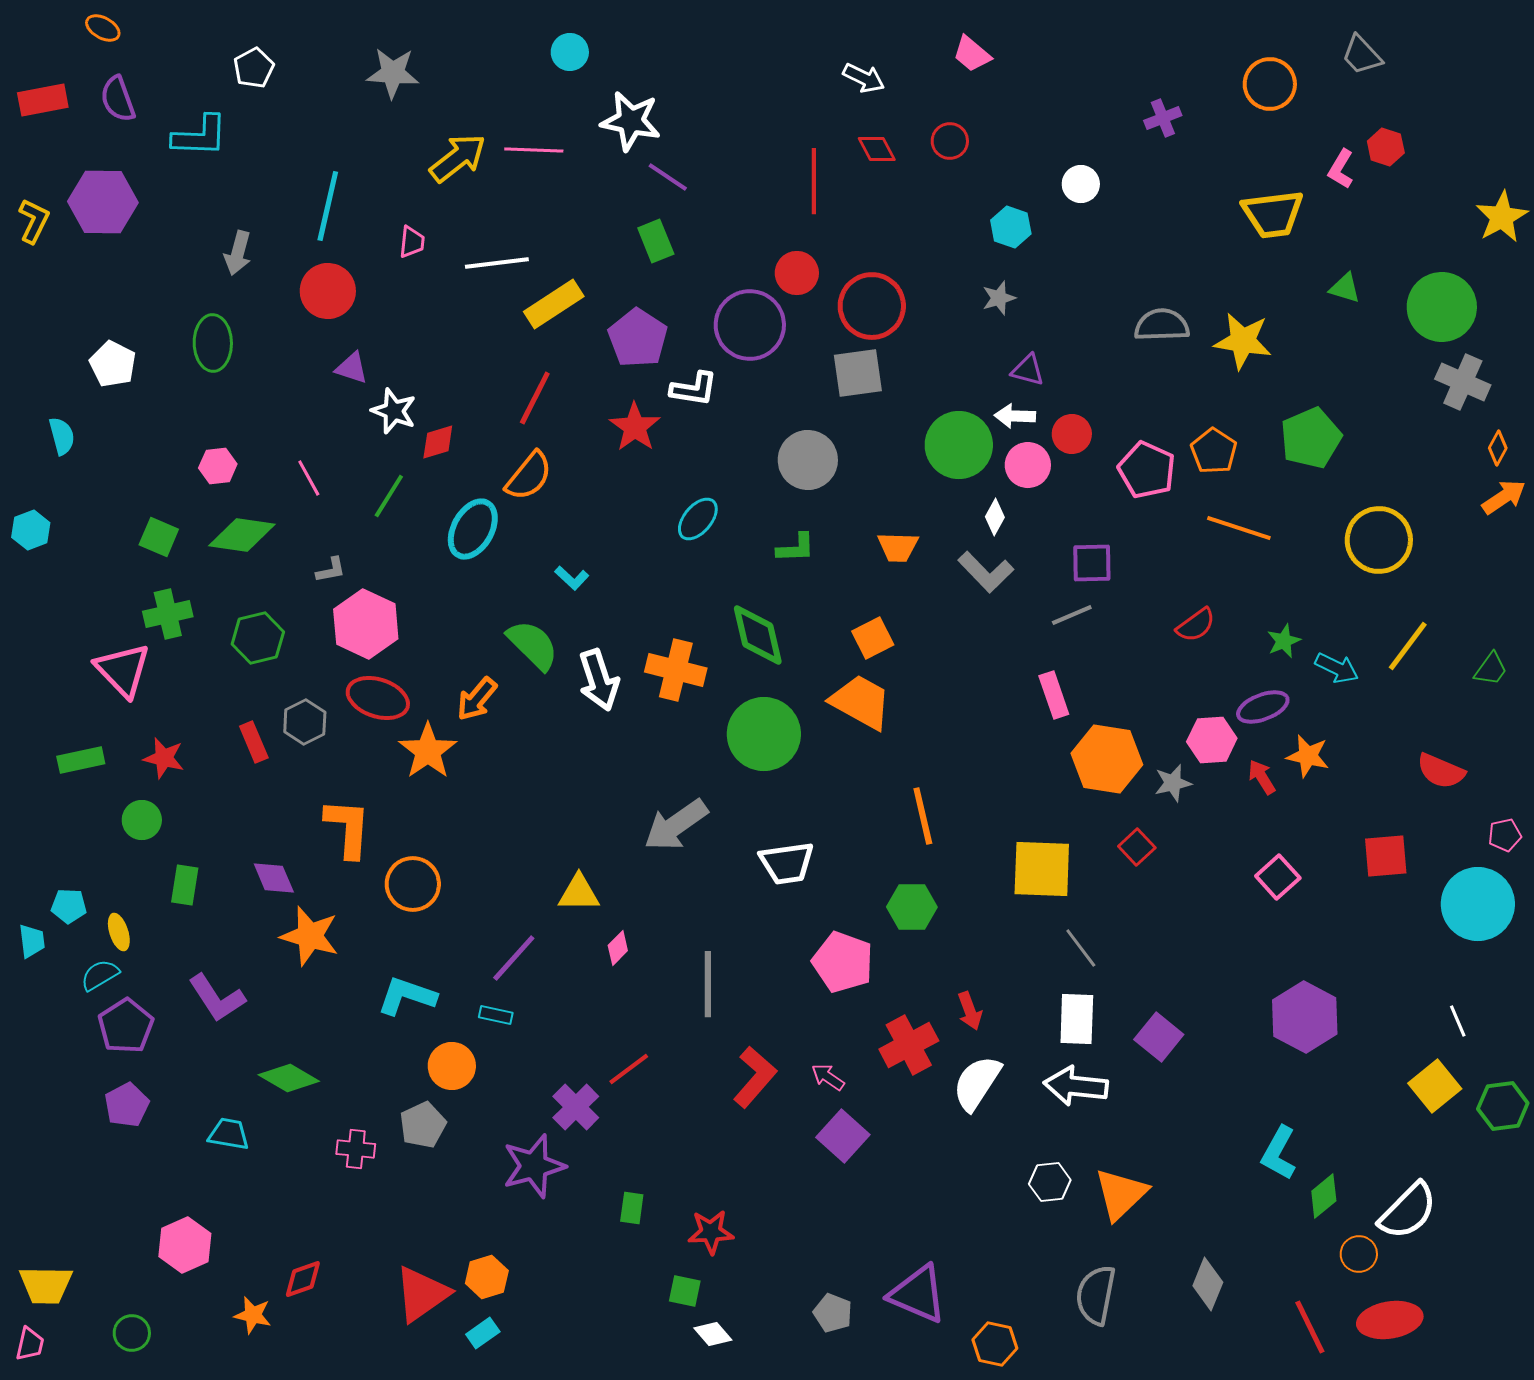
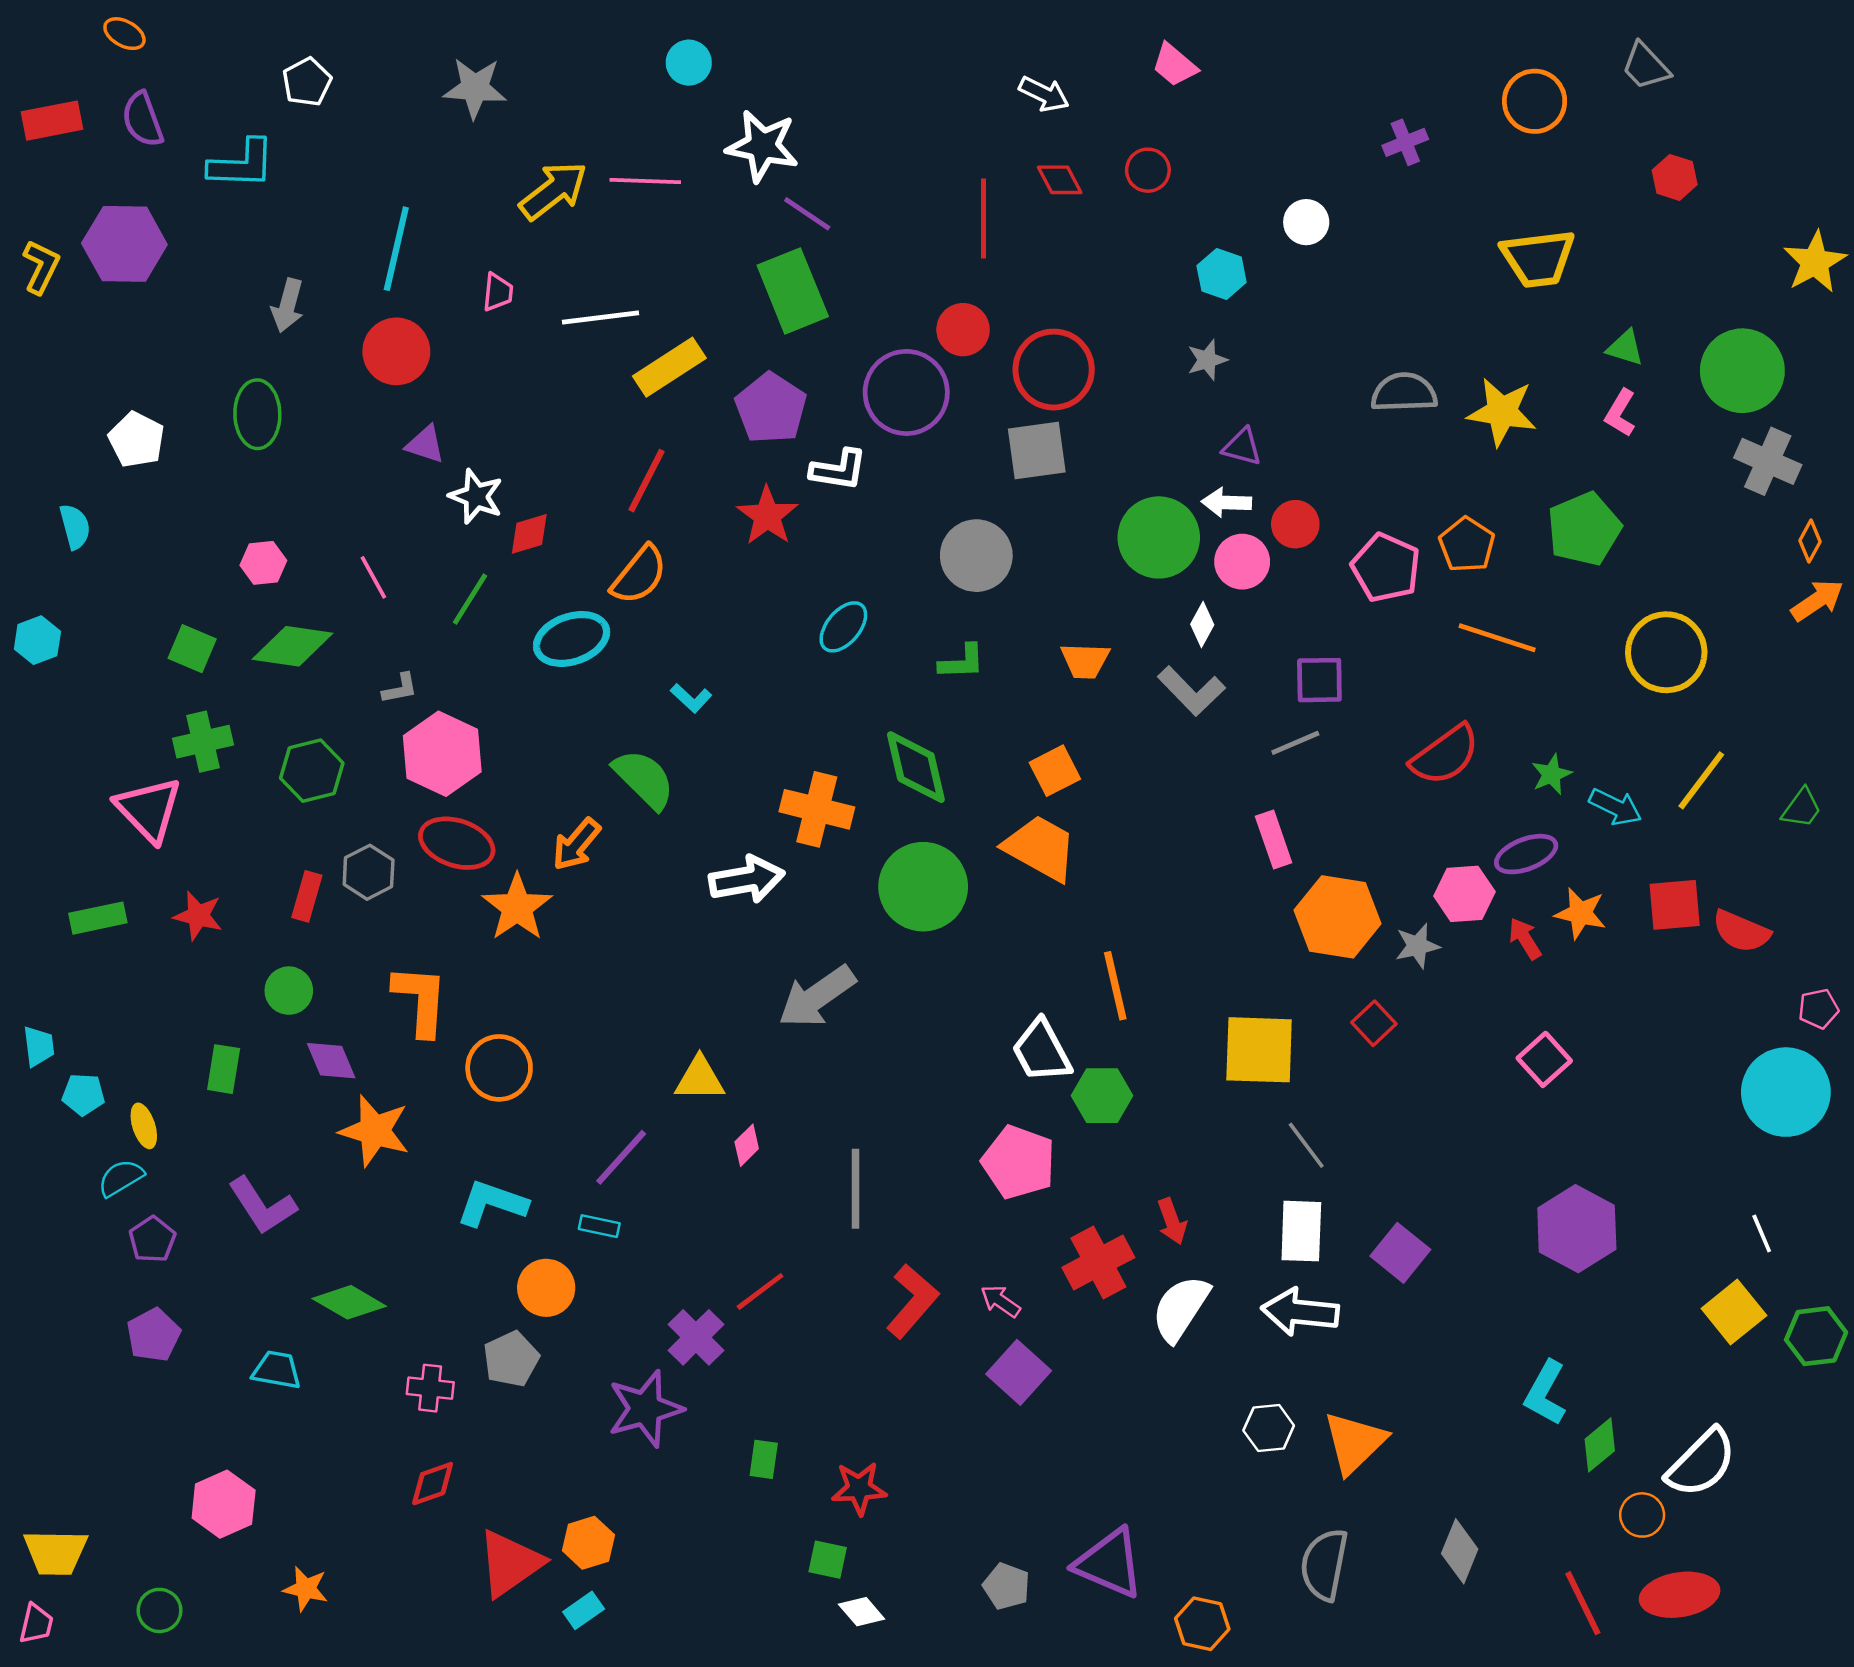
pink L-shape: (1341, 169) -> (1620, 413), moved
green rectangle: (656, 241) -> (793, 291), size x1.6
cyan ellipse: (473, 529) -> (572, 639), turned 42
red semicircle: (1196, 625) -> (1445, 755), size x1.5
white arrow: (599, 680) -> (747, 879), moved, turned -82
red rectangle: (254, 742) -> (307, 896), turned 39
green circle: (142, 820) -> (289, 991), moved
red square: (1386, 856) -> (1675, 905), moved
white trapezoid: (787, 863) -> (1042, 1051), moved, turned 70
cyan trapezoid: (32, 941) -> (39, 1046), moved
purple pentagon: (126, 1026) -> (152, 1239), size x0.7
red diamond: (303, 1279) -> (433, 1484), moved

